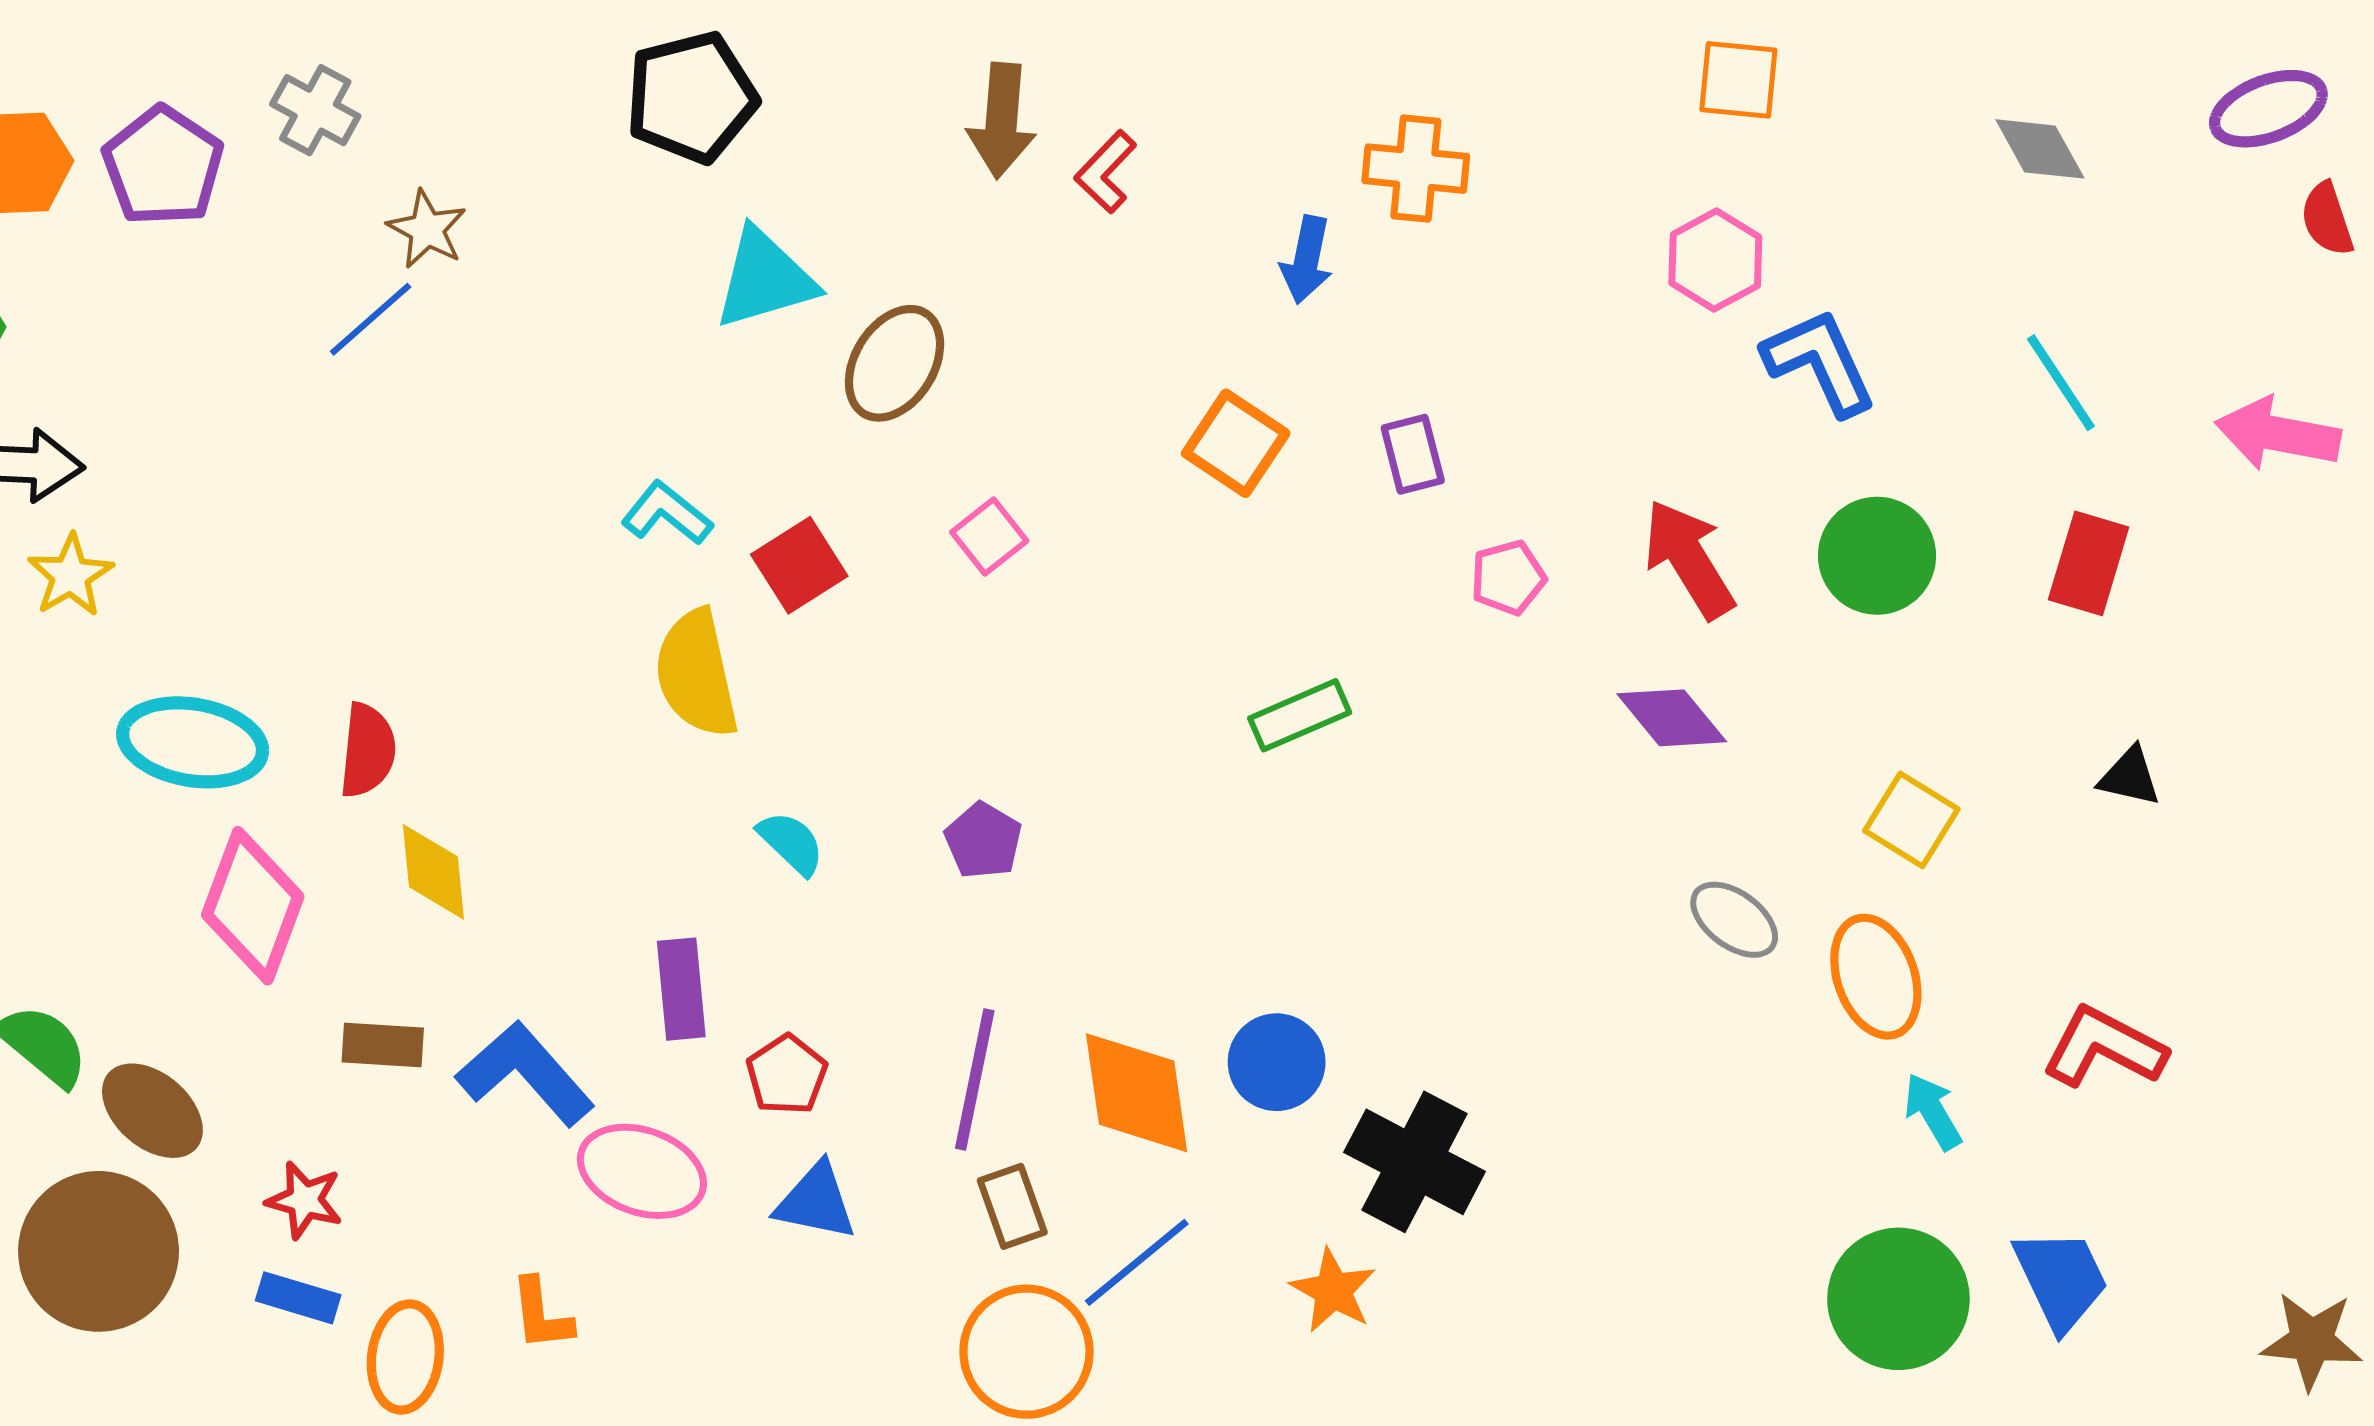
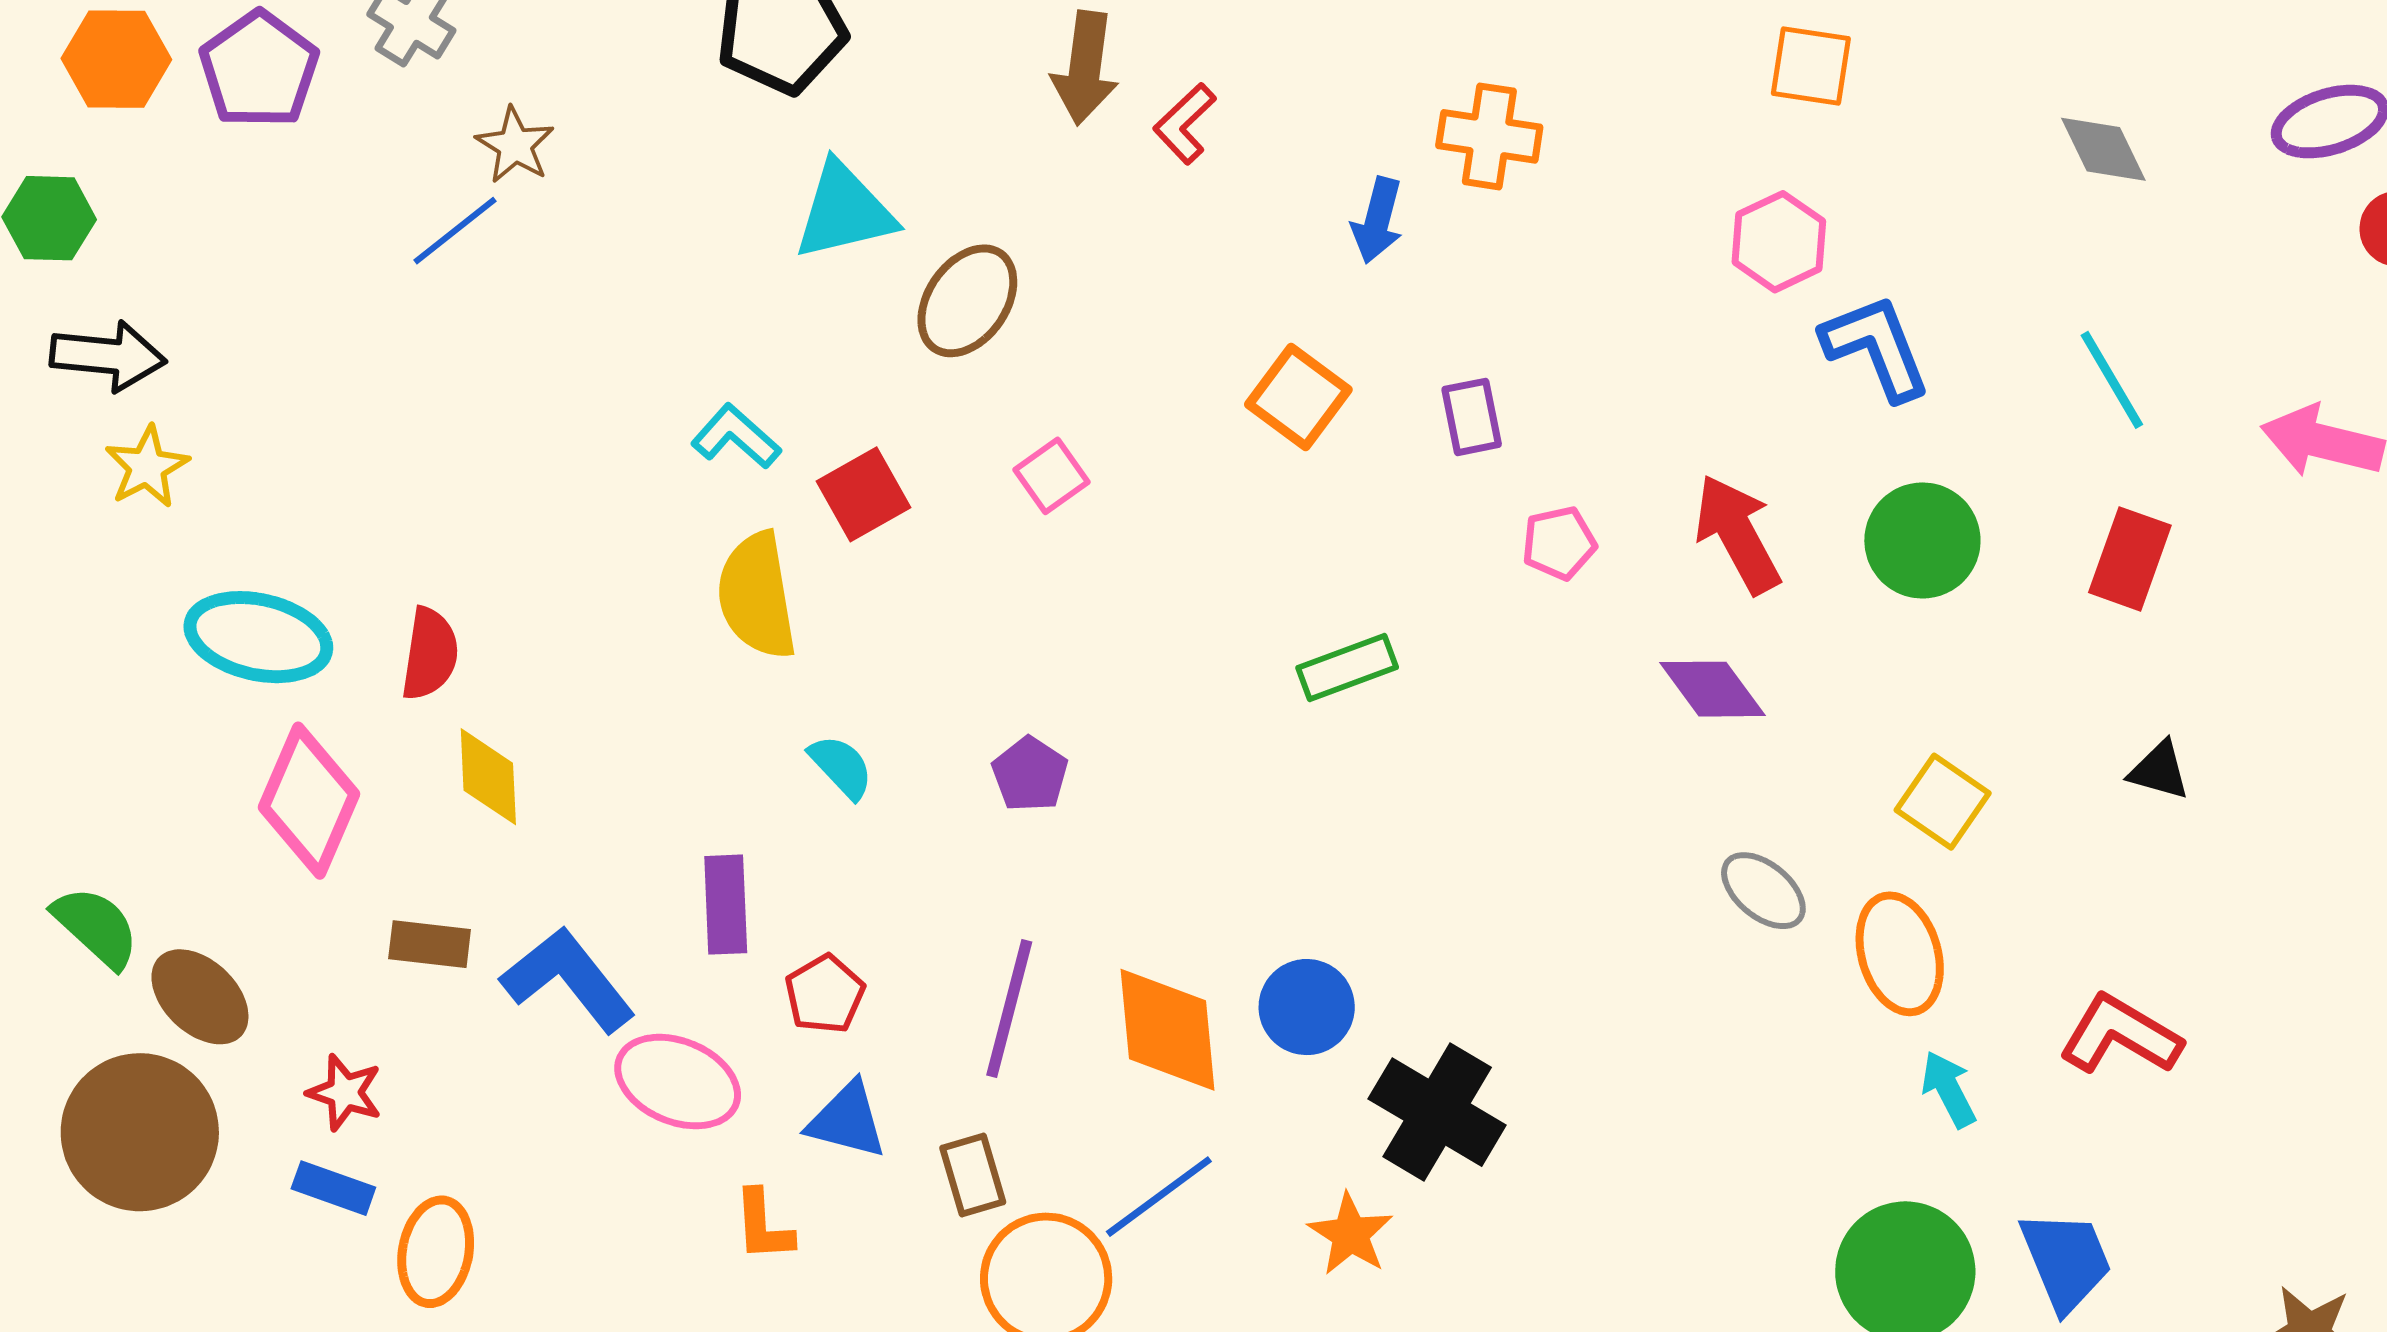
brown rectangle: (1012, 1206) -> (973, 1175), moved
orange L-shape: (541, 1314) -> (763, 1226), moved

